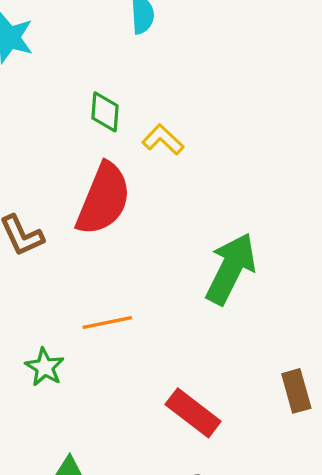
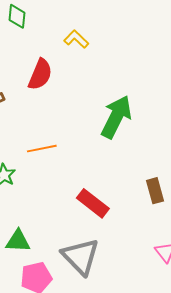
green diamond: (105, 112) -> (17, 16), moved
red semicircle: (103, 199) -> (40, 74), size x0.7

